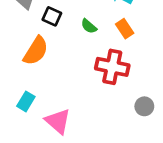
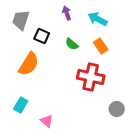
pink triangle: (58, 121) -> (47, 121), size x0.6

